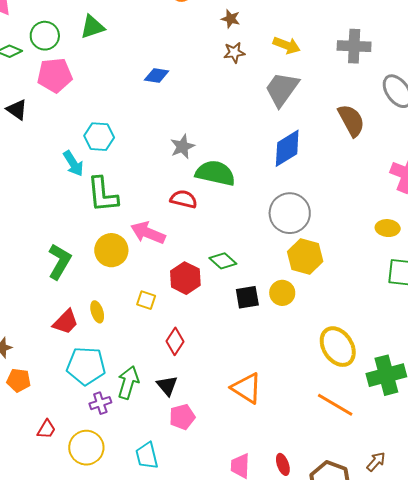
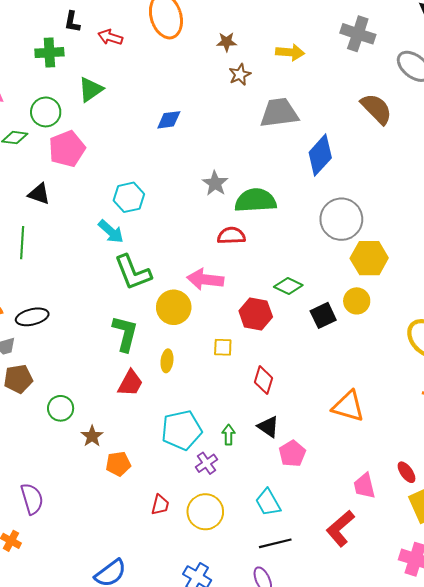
gray cross: (354, 46) -> (358, 34), turned 32
gray trapezoid: (282, 89) -> (279, 113), moved, turned 63
green L-shape: (103, 195) -> (133, 272), moved
yellow ellipse: (97, 312) -> (167, 361), moved, turned 40
red trapezoid: (66, 322) -> (130, 383), moved
green arrow: (128, 383) -> (228, 435), size x0.6

